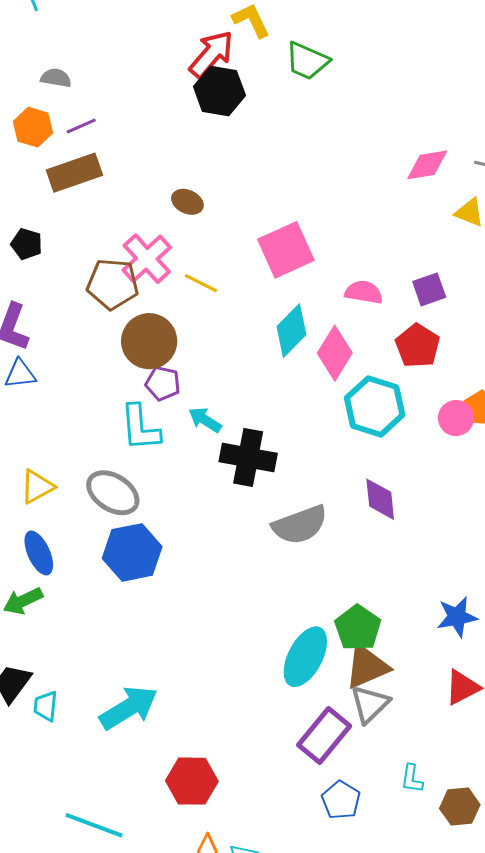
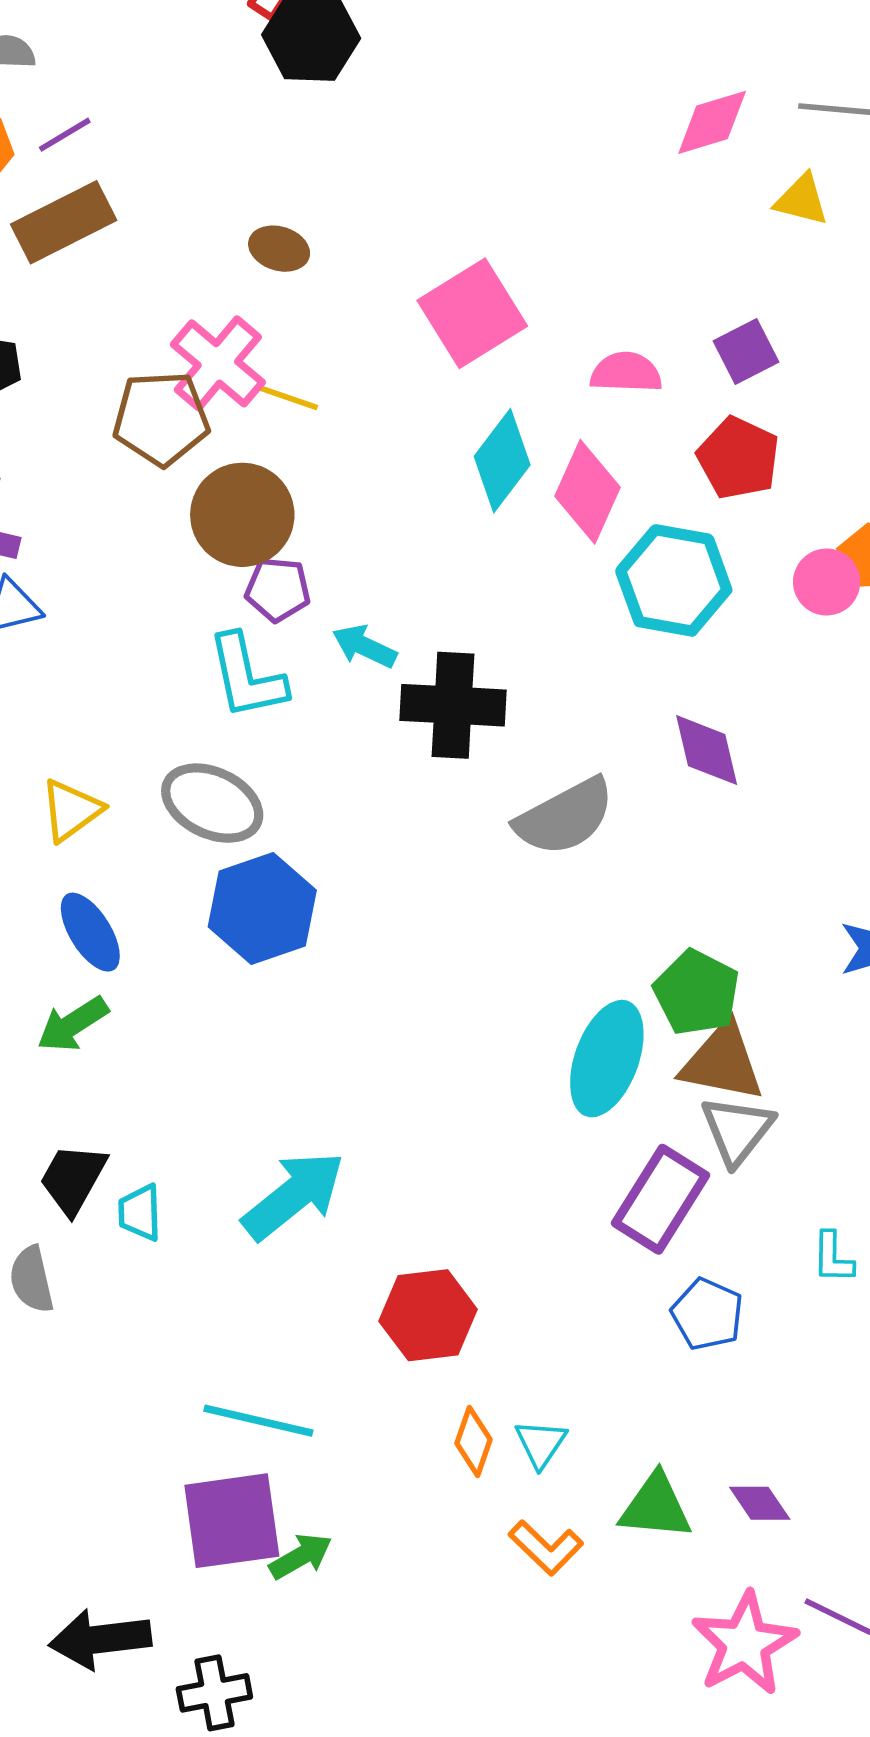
yellow line: (201, 283) -> (287, 397), moved
brown triangle: (367, 667) -> (722, 1062), turned 42

